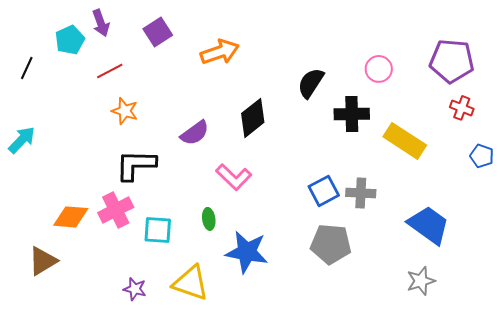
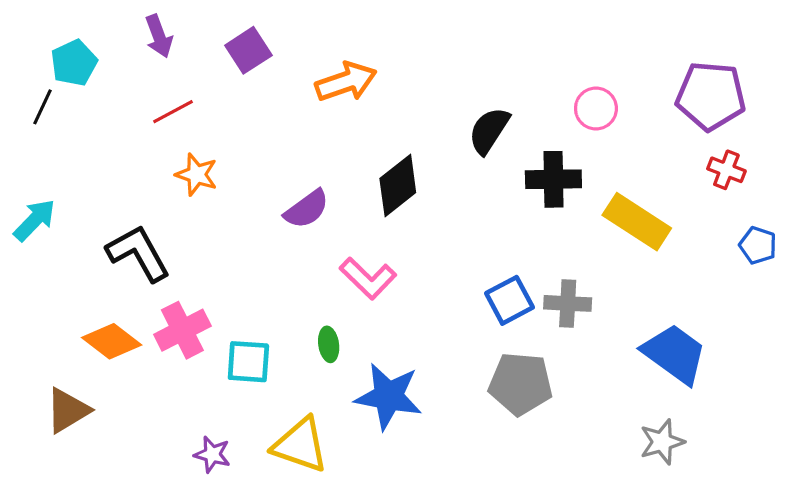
cyan pentagon: (70, 40) -> (74, 63), moved
black L-shape: (136, 165) -> (138, 253), moved, turned 60
orange diamond: (71, 217) -> (112, 341), turned 33

